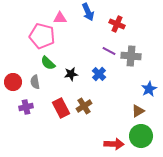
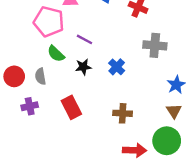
purple line: (109, 51) -> (84, 39), moved
brown cross: (84, 106) -> (123, 113), moved, turned 35
brown triangle: (138, 111) -> (174, 111), moved, turned -32

